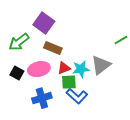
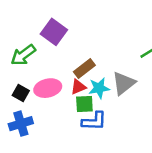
brown rectangle: (53, 48) -> (84, 69), moved, turned -60
blue L-shape: (77, 96) -> (94, 121), turned -40
blue cross: (42, 98) -> (21, 124), moved

